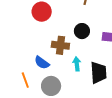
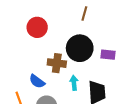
black circle: (82, 31) -> (80, 48), size x1.6

